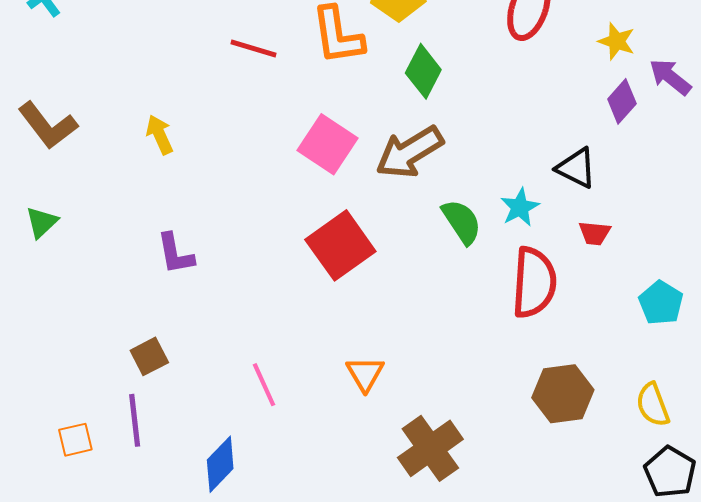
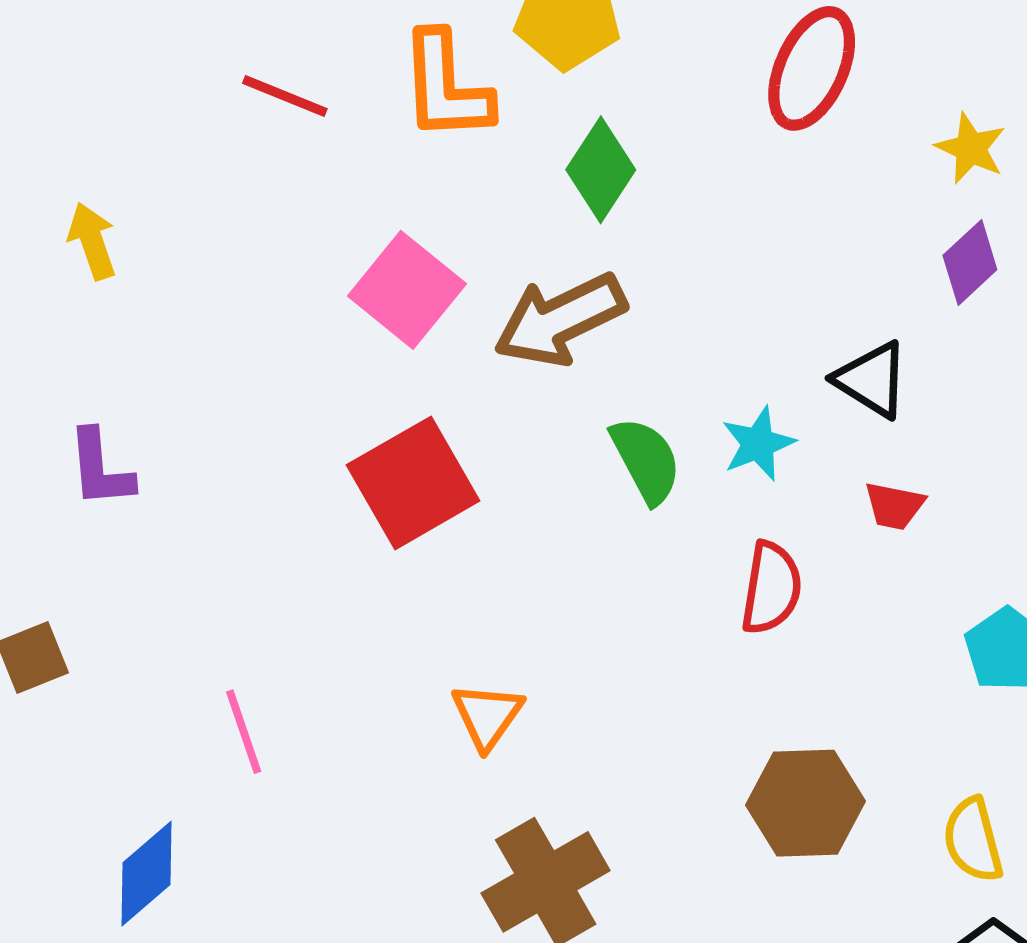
red semicircle: (534, 282) -> (771, 588), size x0.7
orange triangle: (365, 374) -> (487, 716), moved

